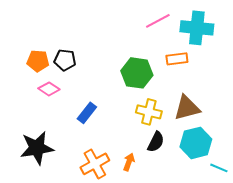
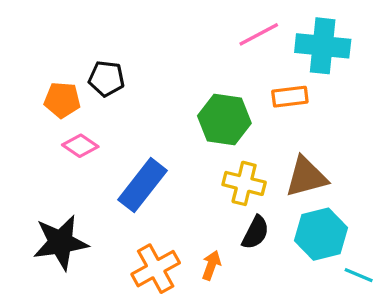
black pentagon: (65, 60) -> (106, 79), moved
blue rectangle: (87, 113) -> (142, 185), size x1.5

